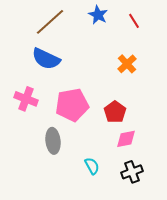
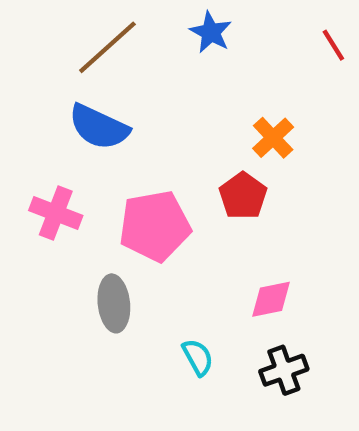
red line: (134, 21) -> (333, 45), moved
red pentagon: (115, 112) -> (243, 196), moved

